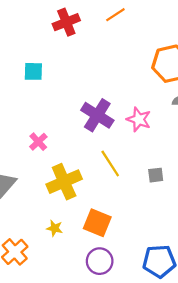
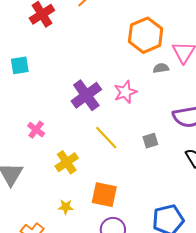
purple cross: (97, 115) -> (86, 95), turned 32
pink star: (139, 119) -> (125, 92), turned -30
yellow cross: (64, 182) -> (67, 162), size x0.7

